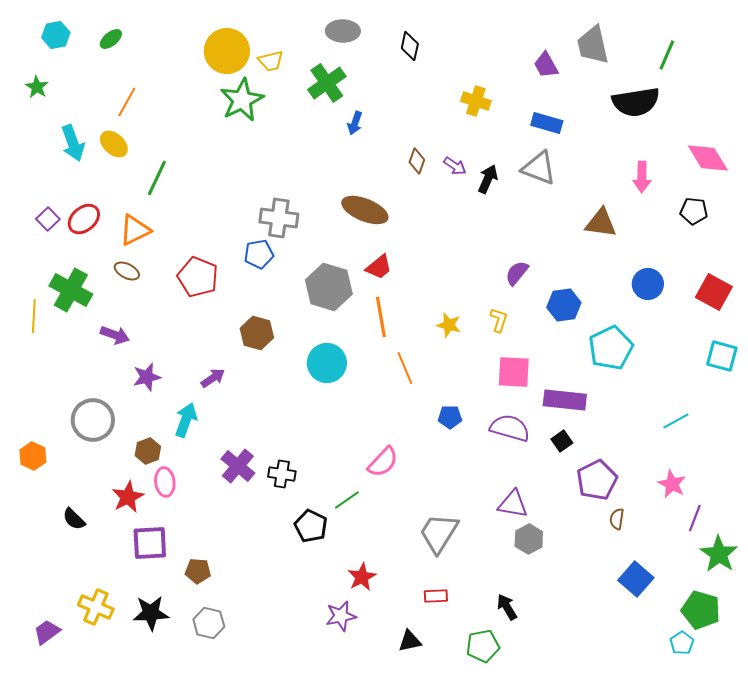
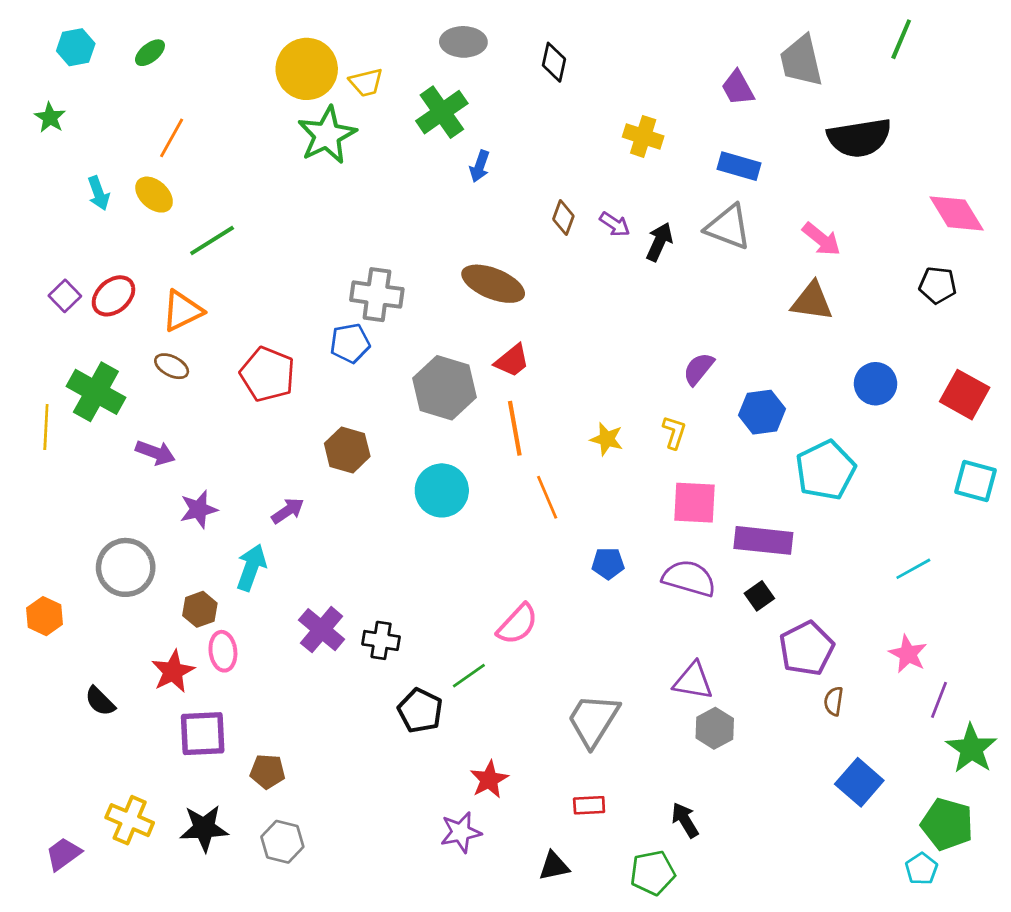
green line: (667, 55) -> (901, 39), moved
cyan arrow: (73, 143) -> (99, 193), size x0.7
pink arrow: (642, 177) -> (821, 239), moved, turned -52
green line: (157, 178) -> (212, 240), turned 33

